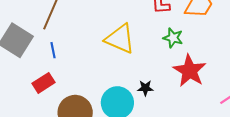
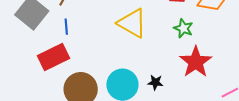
red rectangle: (43, 83) -> (53, 57), size x1.4
black star: (145, 88) -> (155, 82), moved

